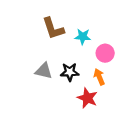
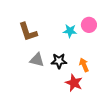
brown L-shape: (53, 28) -> (28, 32), moved
pink circle: (105, 53) -> (89, 25), moved

